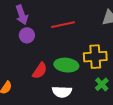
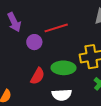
purple circle: (27, 35) -> (34, 42), moved

